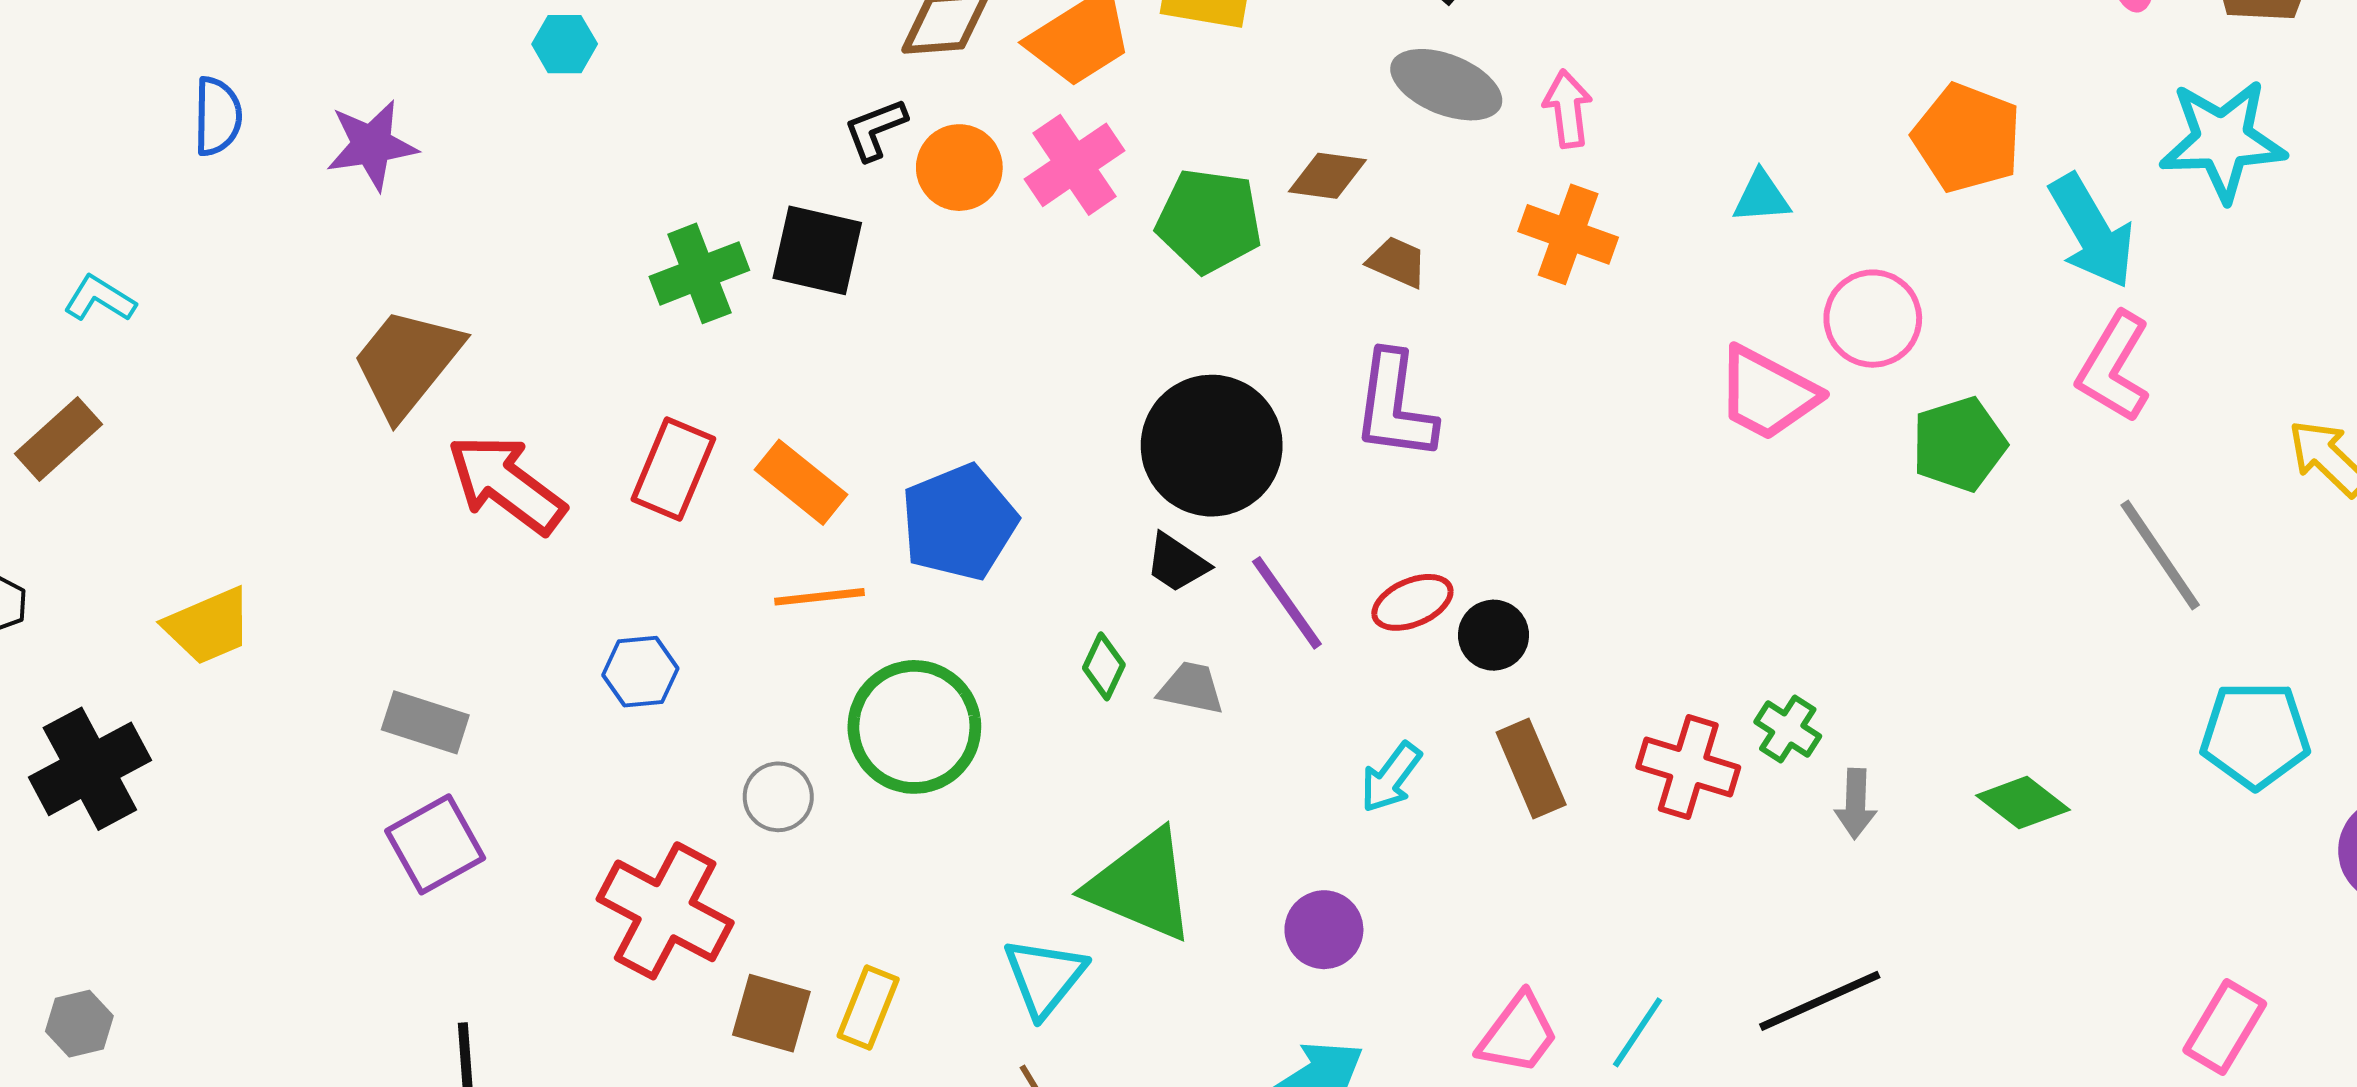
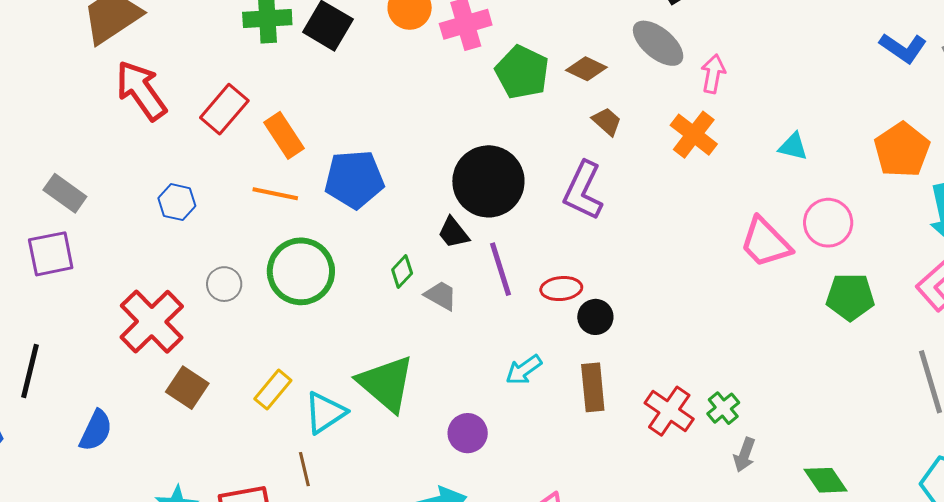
yellow rectangle: (868, 1008) -> (273, 390), moved

